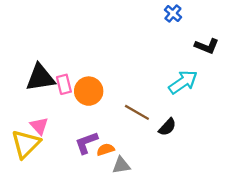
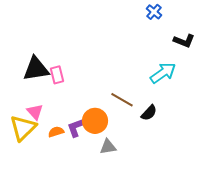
orange circle: (89, 91) -> (95, 121), moved
orange semicircle: (106, 150) -> (56, 132), moved

